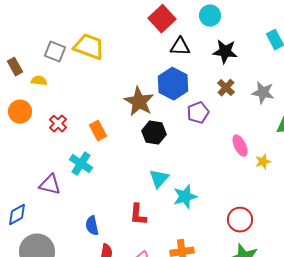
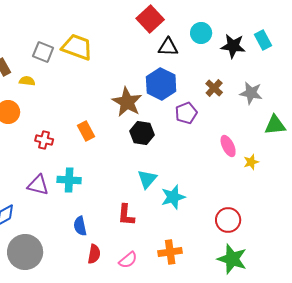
cyan circle: (210, 16) -> (201, 33), moved
black star: (225, 52) -> (233, 46), moved
red cross: (58, 124) -> (44, 140), moved, turned -30
cyan cross: (81, 164) -> (69, 180), moved, turned -30

